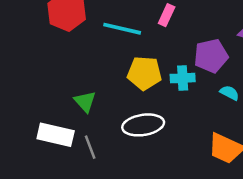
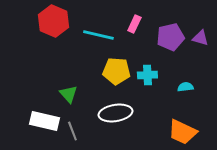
purple pentagon: (211, 56) -> (170, 37), moved
cyan semicircle: (230, 93) -> (185, 87), turned -35

